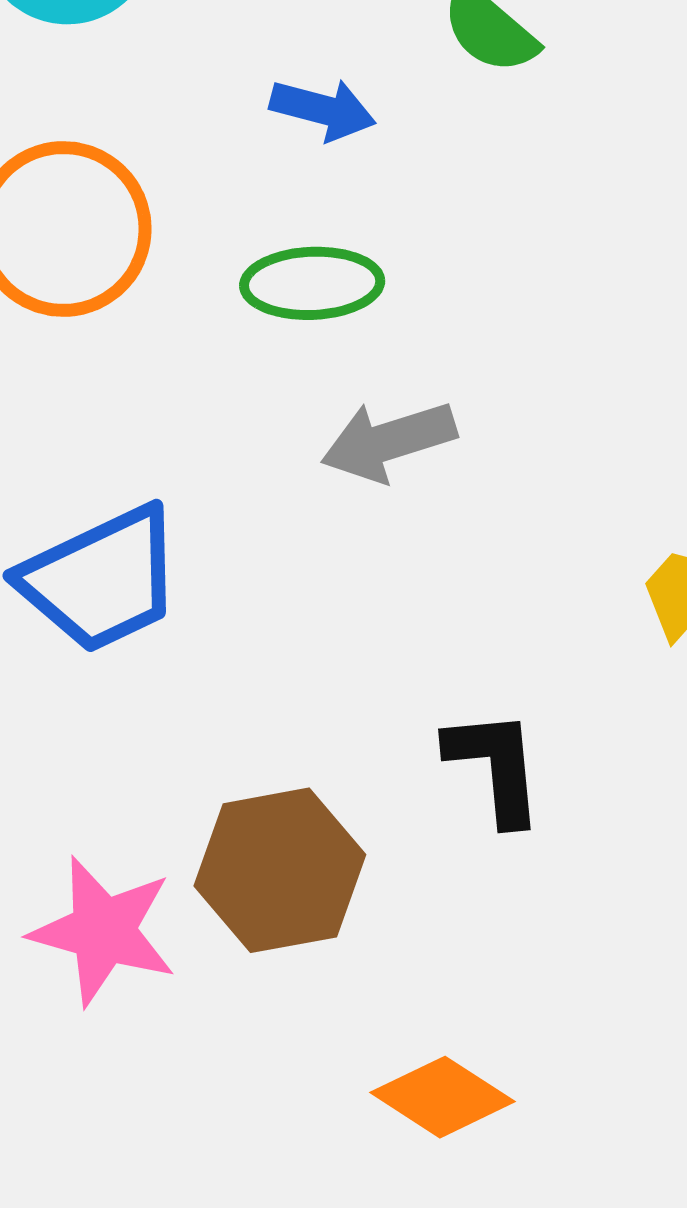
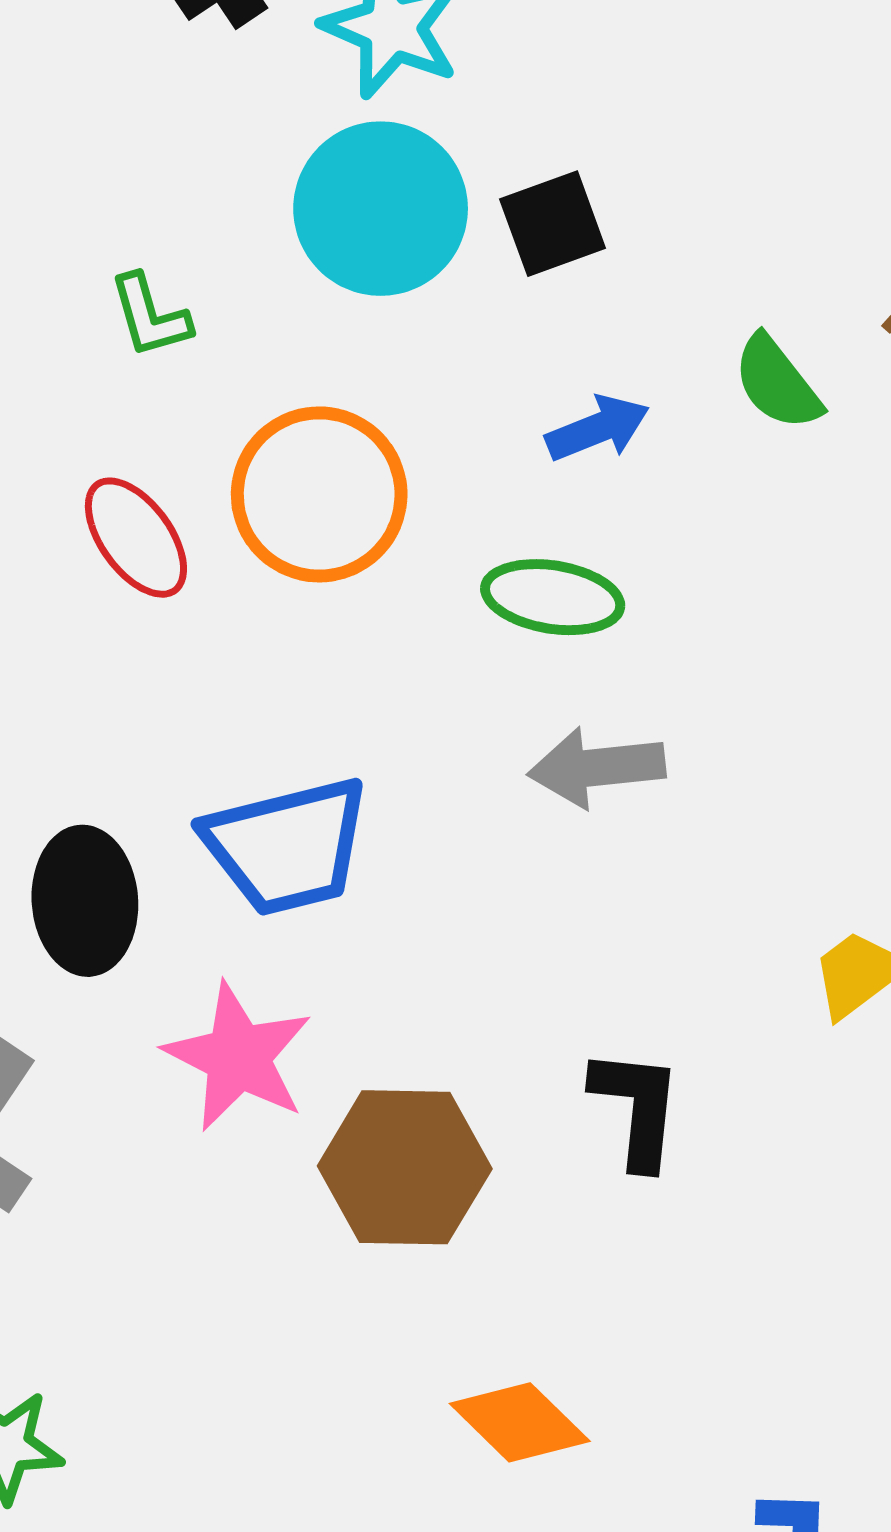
blue arrow: (323, 109) -> (598, 428), turned -48
pink star: (103, 931) -> (238, 1057), moved

